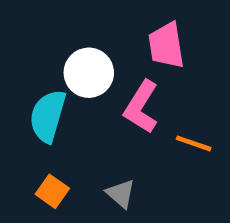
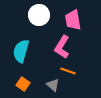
white circle: (89, 73) -> (39, 15), moved
orange line: (194, 143) -> (68, 71), moved

